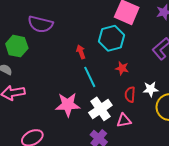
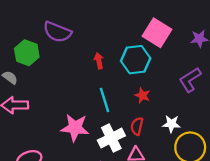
red arrow: (81, 52) -> (99, 61), moved
red semicircle: (130, 95) -> (137, 126), moved

